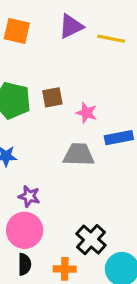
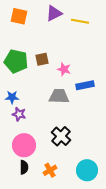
purple star: (29, 196) -> (19, 114), moved
black cross: (91, 240) -> (61, 136), moved
orange cross: (65, 269) -> (50, 170), turned -32

